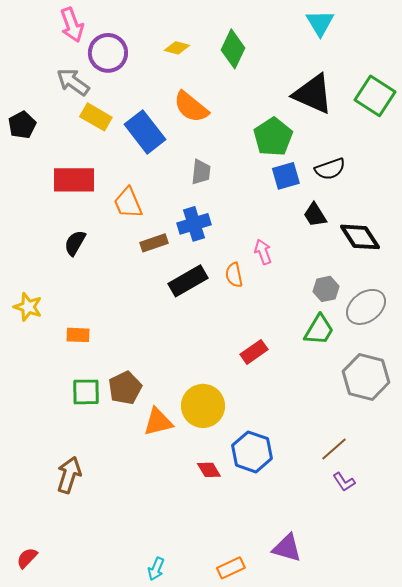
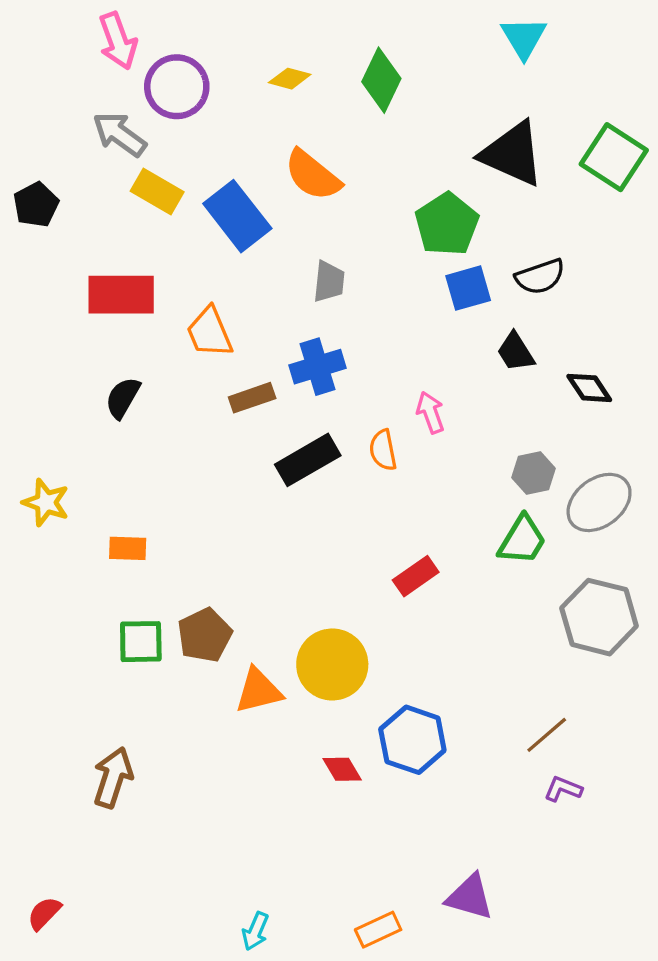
black diamond: (360, 237) -> (589, 388), size x0.7
purple L-shape: (344, 482) -> (563, 789), turned 145

